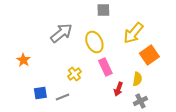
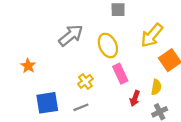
blue square: (40, 93) -> (47, 103), size x1.5
gray line: (62, 97) -> (81, 107), moved

